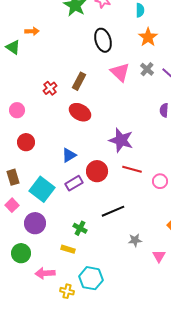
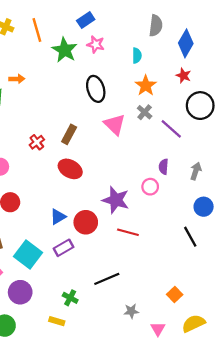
gray cross: (147, 69) -> (145, 112), moved
red circle: (97, 171) -> (86, 222), moved
pink circle: (160, 181) -> (150, 187), moved

